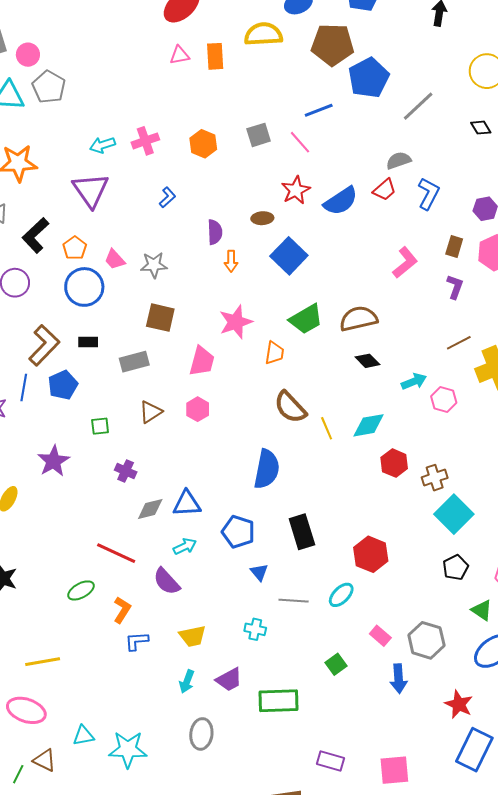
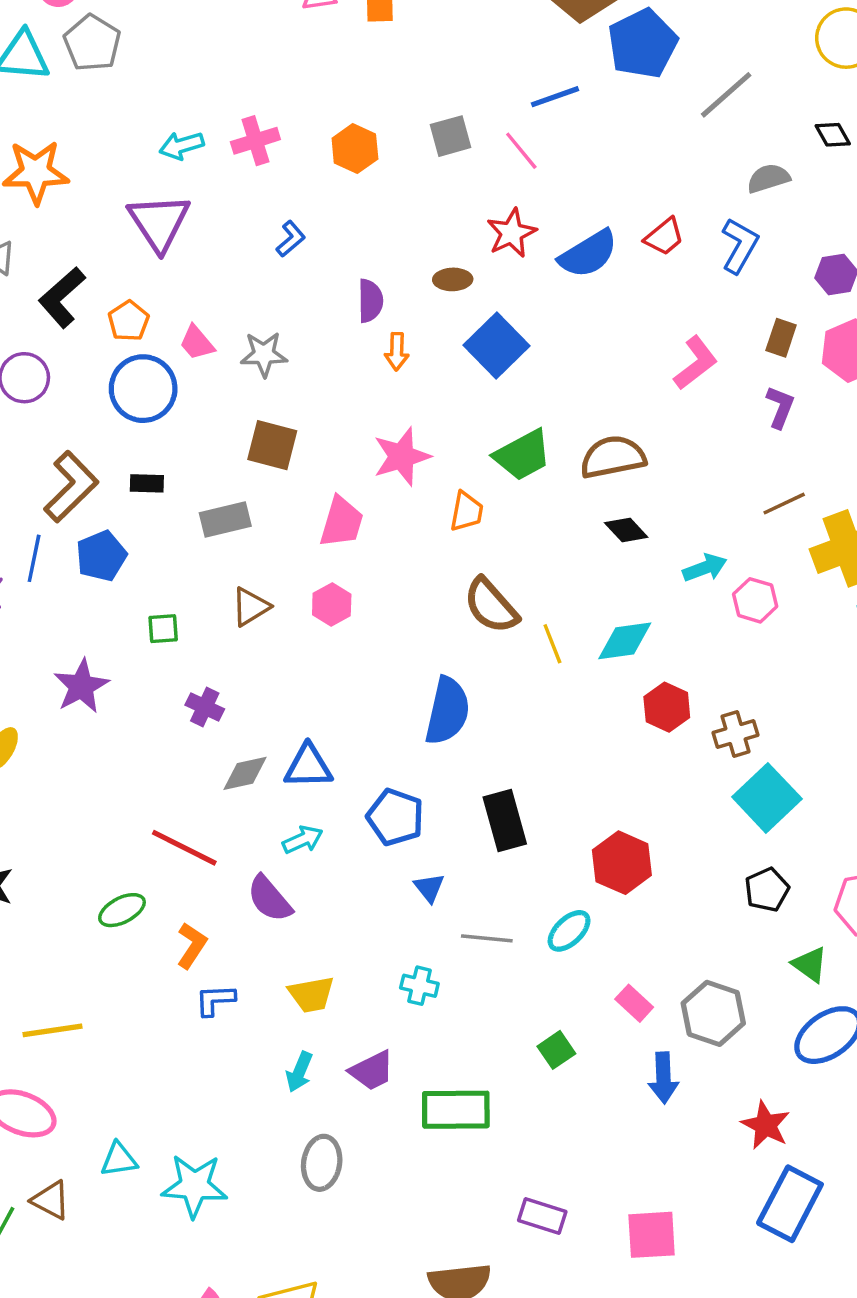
gray semicircle: (399, 160) -> (768, 178), moved

